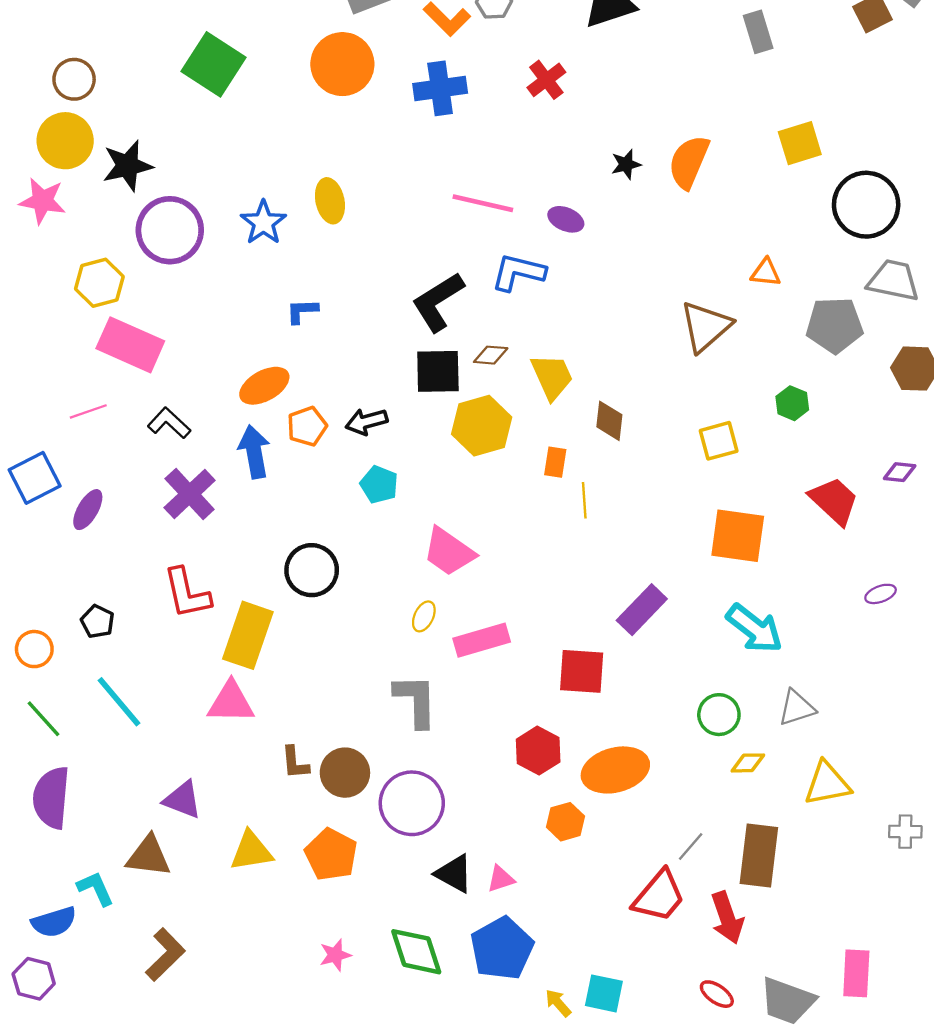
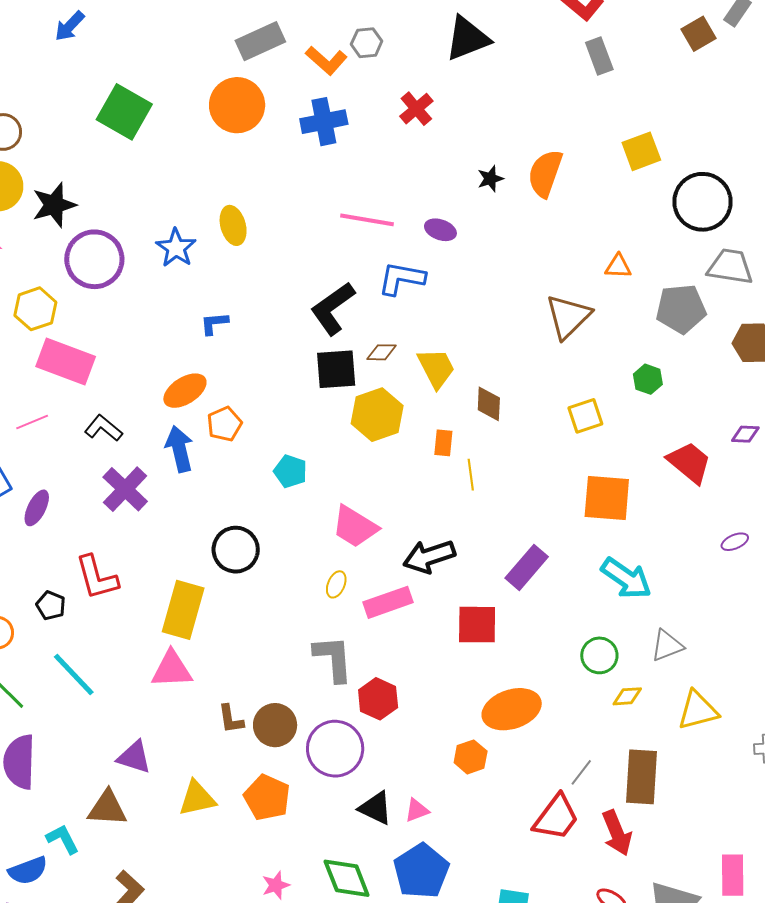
black arrow: (366, 422) -> (429, 557), moved, size x1.4
red L-shape: (187, 593) -> (97, 577), moved
red hexagon: (538, 751) -> (378, 699), moved

